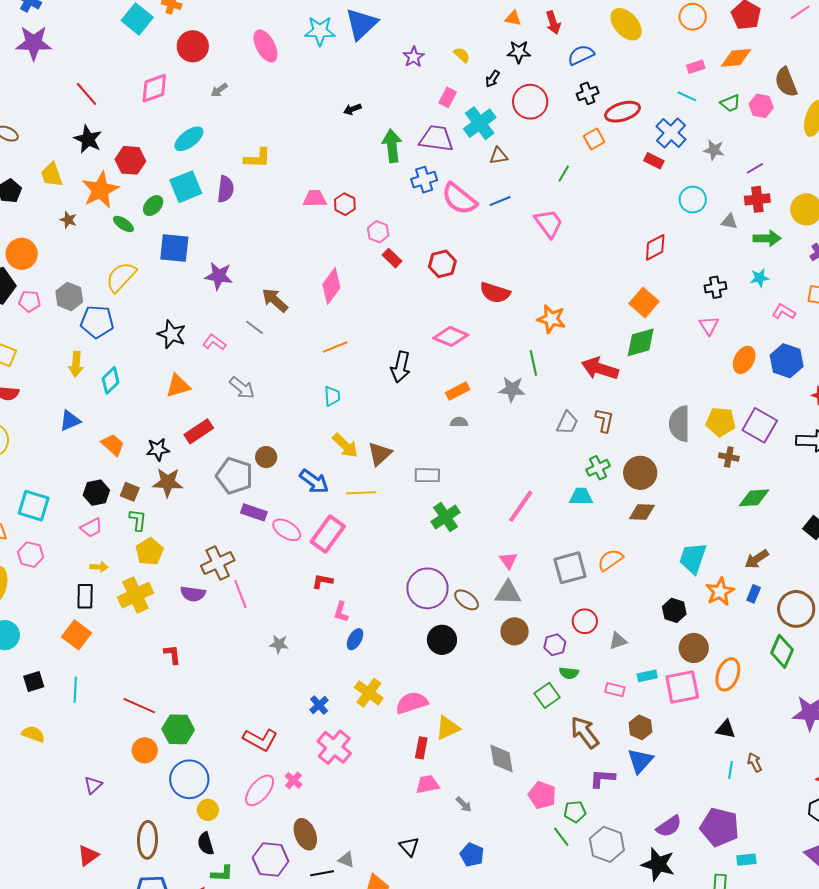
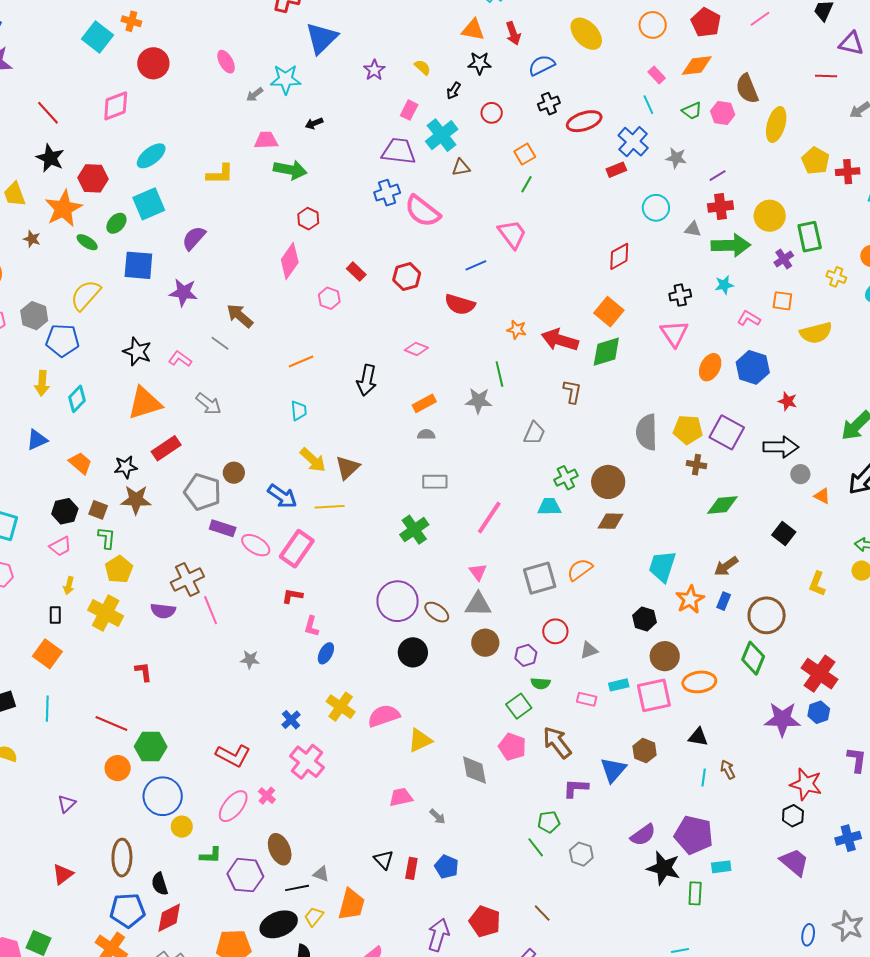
orange triangle: (513, 18) -> (473, 30), size x1.4
cyan star: (320, 31) -> (286, 79), moved
pink ellipse: (265, 46) -> (226, 62), size x0.7
pink rectangle: (696, 67) -> (657, 75), turned 66
gray arrow: (219, 90) -> (255, 95), moved
cyan line: (687, 96) -> (648, 105), turned 42
red circle: (530, 102) -> (492, 113), size x0.6
orange square: (594, 139) -> (525, 154), moved
green arrow: (392, 146) -> (290, 170), moved, turned 108
red rectangle: (654, 161) -> (616, 170), turned -48
purple semicircle: (225, 189) -> (194, 238), moved, turned -144
pink trapezoid: (315, 198) -> (266, 140), moved
blue line: (500, 201) -> (476, 265), moved
pink hexagon: (378, 232) -> (329, 298), moved
green arrow: (767, 238) -> (731, 245), size x1.4
pink diamond: (331, 286) -> (290, 261), moved
orange star: (551, 319) -> (517, 330), size x0.7
pink triangle: (709, 326) -> (674, 333), size x1.4
pink diamond: (451, 336) -> (416, 349), size x0.7
red arrow: (600, 369) -> (560, 340), moved
orange triangle: (178, 386) -> (145, 403), size x1.4
brown L-shape: (604, 420) -> (572, 392), moved
gray rectangle: (427, 475) -> (435, 482), moved
yellow arrow: (99, 567) -> (69, 586), turned 102
yellow cross: (135, 595) -> (106, 613), turned -36
black rectangle: (85, 596) -> (55, 615), size x0.7
orange ellipse: (728, 674) -> (699, 682), turned 64
brown hexagon: (640, 727) -> (645, 751), moved
red rectangle: (421, 748) -> (411, 868), moved
pink pentagon: (542, 795) -> (512, 747), moved
black semicircle: (206, 844) -> (160, 884), moved
gray hexagon: (607, 844) -> (581, 854), size x0.7
black star: (658, 864) -> (664, 868), moved
green L-shape: (222, 874) -> (211, 855), moved

